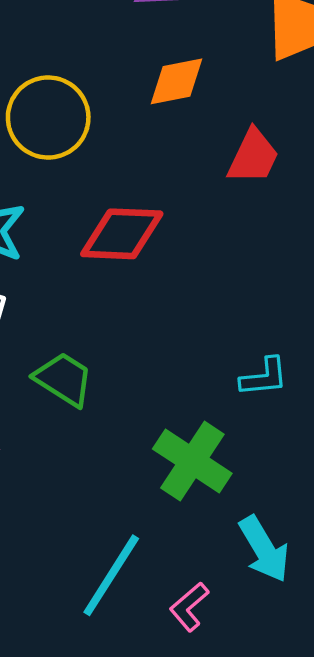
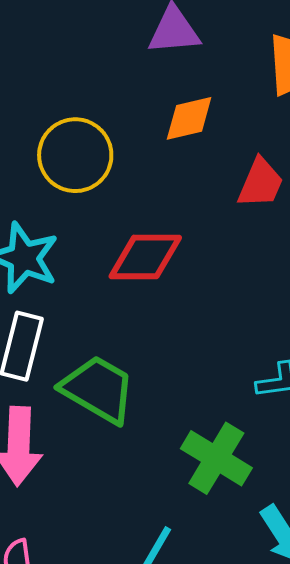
green trapezoid: (64, 379) -> (98, 389), size x1.4

